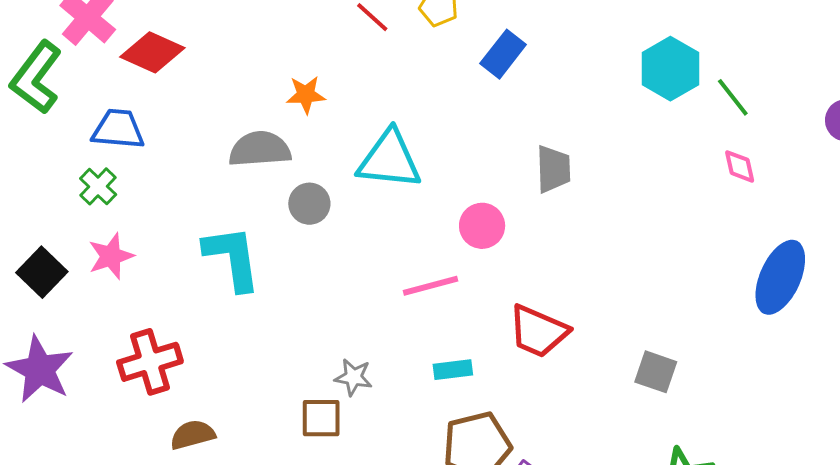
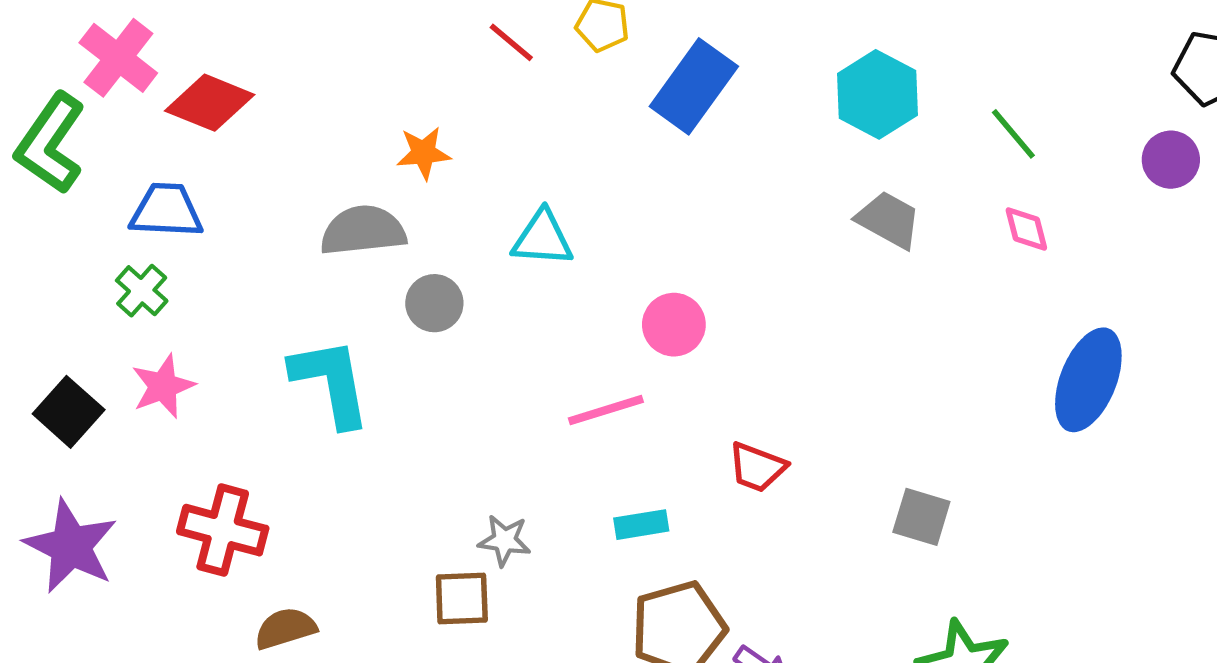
blue rectangle: (503, 54) -> (694, 86), size x1.4
cyan hexagon: (670, 69) -> (877, 94), moved
cyan triangle: (389, 160) -> (543, 238), size x0.7
gray trapezoid: (553, 169) -> (889, 220), moved, turned -57
red trapezoid: (538, 331) -> (757, 467), size x0.7
red cross: (150, 362) -> (223, 530), turned 34

